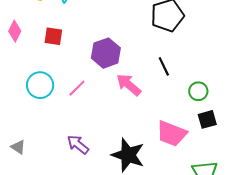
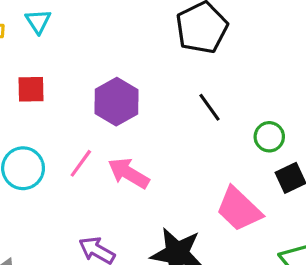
pink arrow: (129, 85) -> (128, 173), moved
pink trapezoid: (172, 134) -> (239, 209), turned 32

